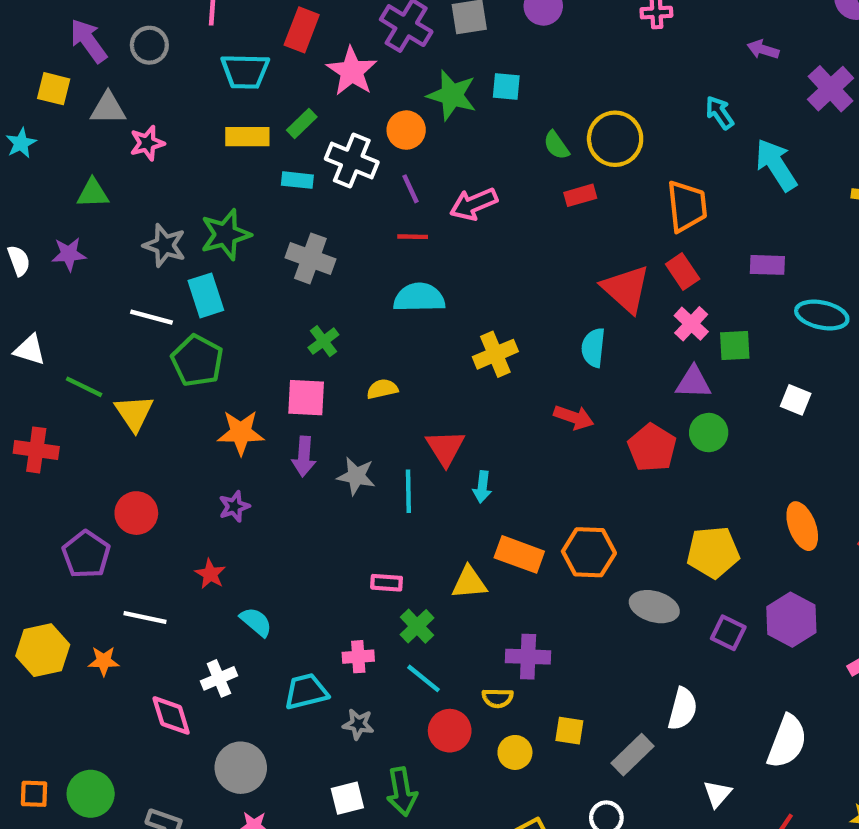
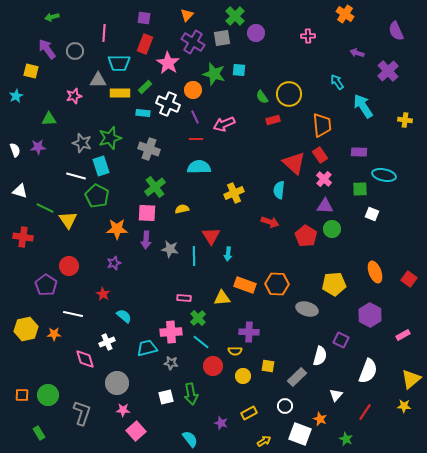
gray triangle: (108, 108) -> (98, 80), moved
green cross: (323, 341) -> (155, 187), size x1.5
green square: (735, 345) -> (360, 189), moved
purple square: (728, 633) -> (341, 340), moved
pink cross: (358, 657) -> (171, 332), size x1.5

